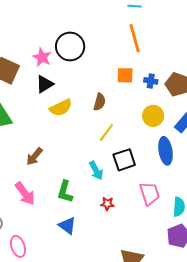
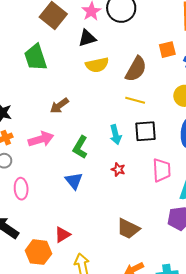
orange square: (125, 75) -> (167, 50), turned -30
brown semicircle: (100, 102) -> (136, 69), size x1.5
yellow line: (106, 132) -> (135, 100), turned 54
pink arrow: (25, 193) -> (41, 139), turned -85

